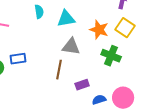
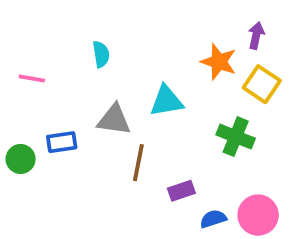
cyan triangle: (66, 19) -> (166, 101), moved
orange star: (99, 30) -> (219, 62), moved
gray triangle: (71, 47) -> (114, 120), moved

